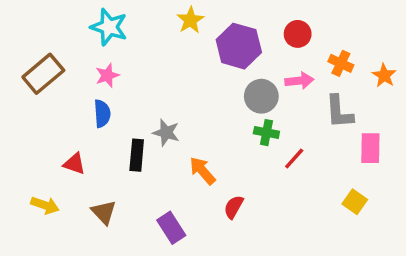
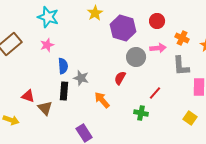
blue semicircle: (102, 114) -> (63, 66), moved
green cross: (266, 133) -> (141, 113), moved
red semicircle: (234, 207) -> (120, 78), moved
brown triangle: (104, 212) -> (45, 108), moved

